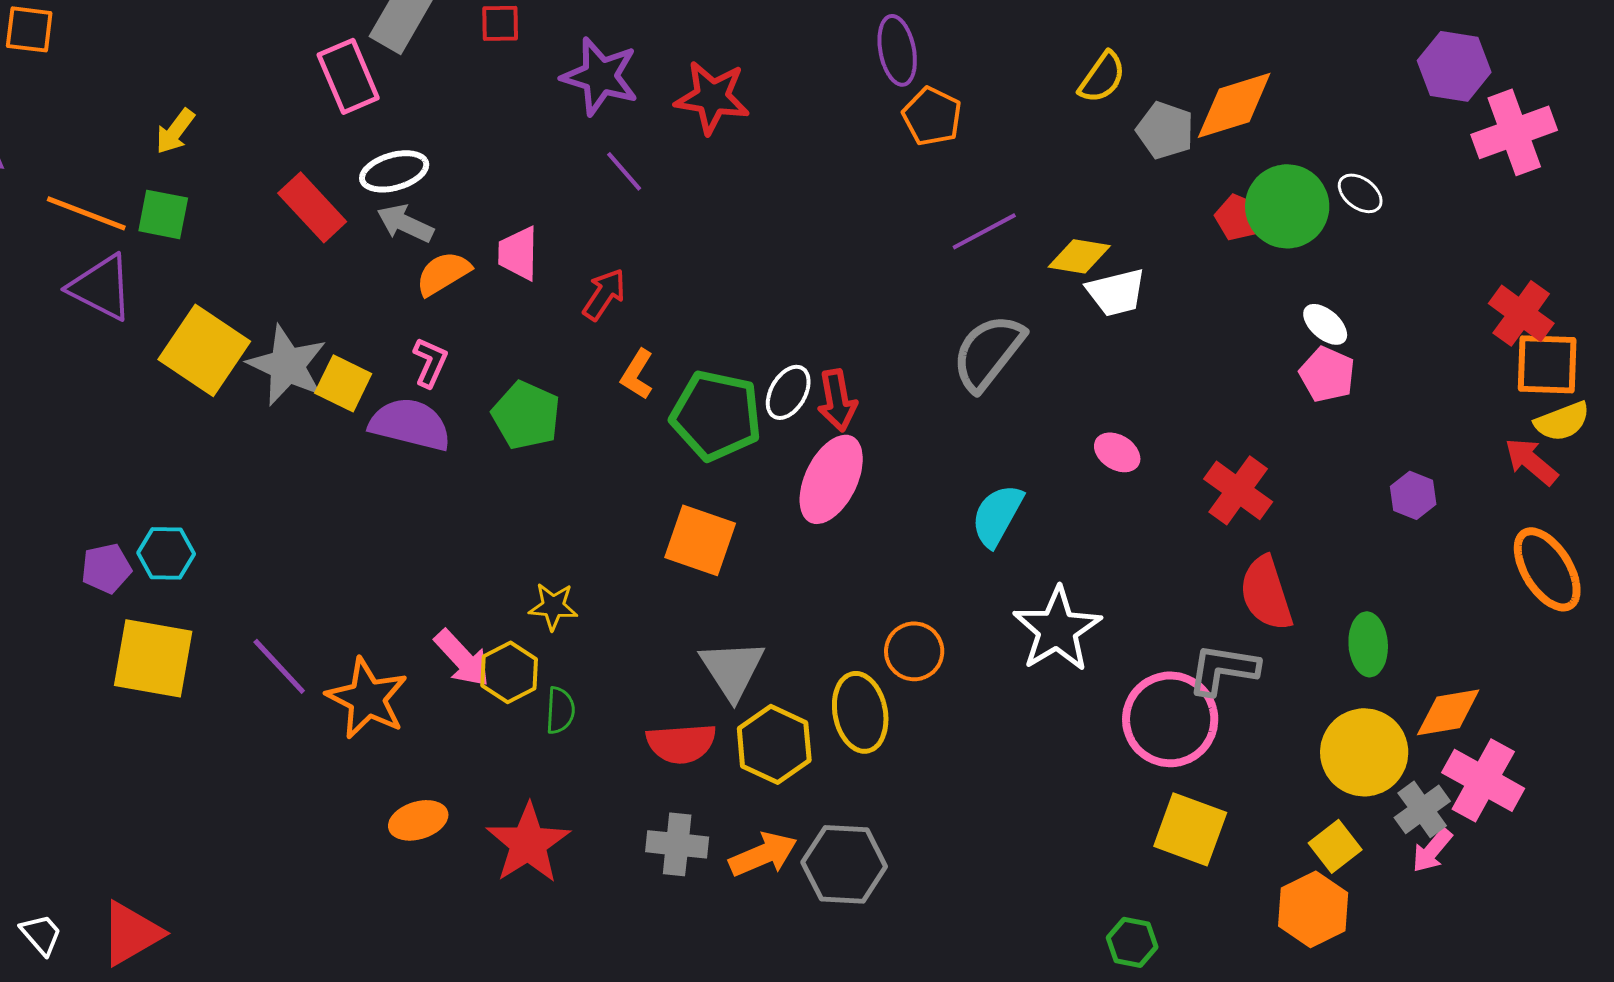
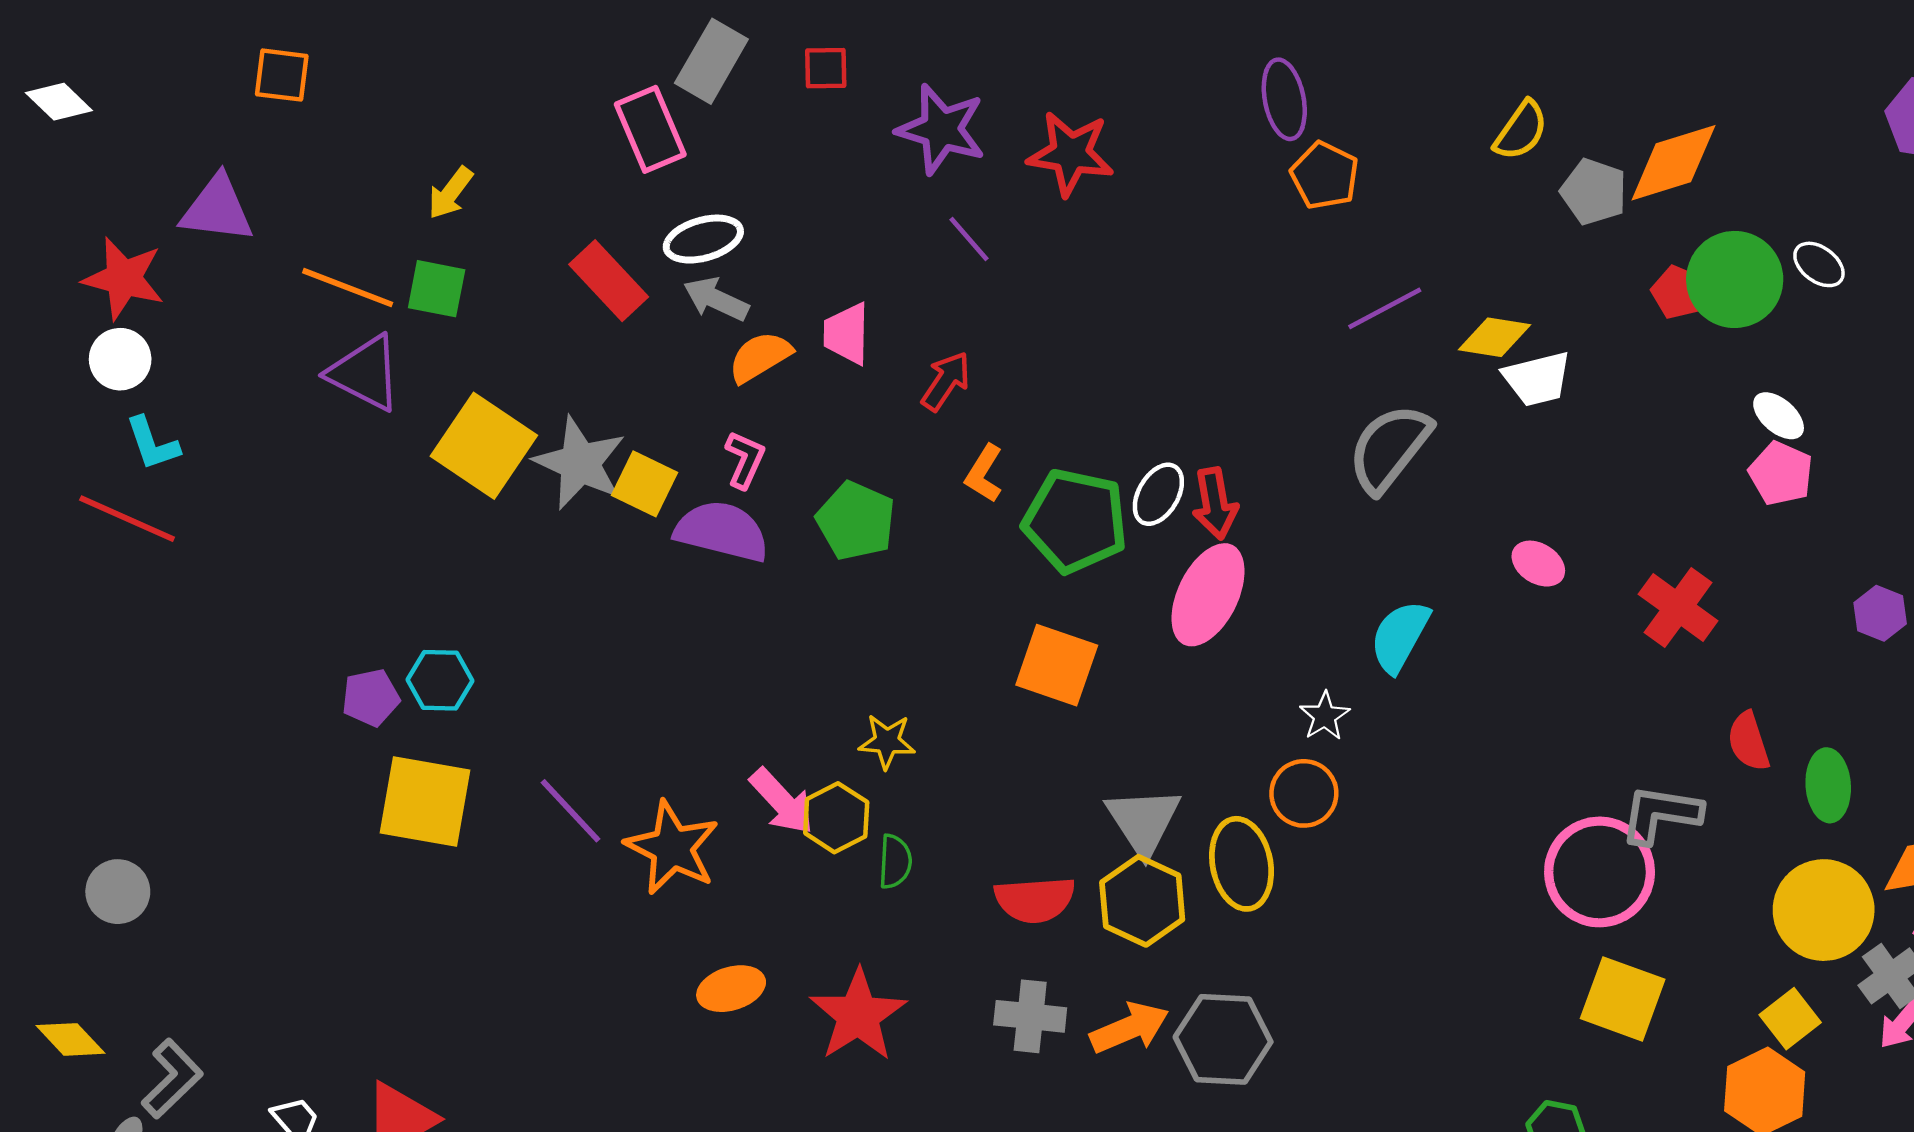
red semicircle: (1266, 593) -> (1749, 741), moved, size x0.7
white star: (1057, 629) -> (1325, 716), moved, size x0.5
gray triangle: (732, 669) -> (1143, 821), moved

